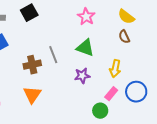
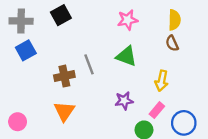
pink star: (86, 17) -> (128, 20), turned 30
yellow semicircle: (126, 17) -> (174, 20), turned -126
purple star: (82, 76) -> (124, 101), moved
blue circle: (136, 92) -> (184, 123), moved

